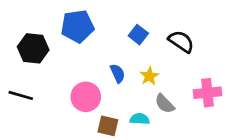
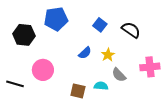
blue semicircle: (118, 73) -> (85, 53), turned 72
black line: (21, 95) -> (15, 84), moved
pink circle: (86, 97) -> (43, 70), moved

